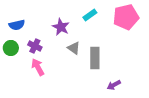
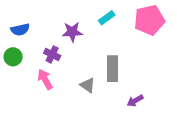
purple star: (61, 27) -> (72, 32), turned -30
purple cross: (35, 46) -> (52, 54), moved
gray triangle: (74, 48) -> (88, 85), moved

